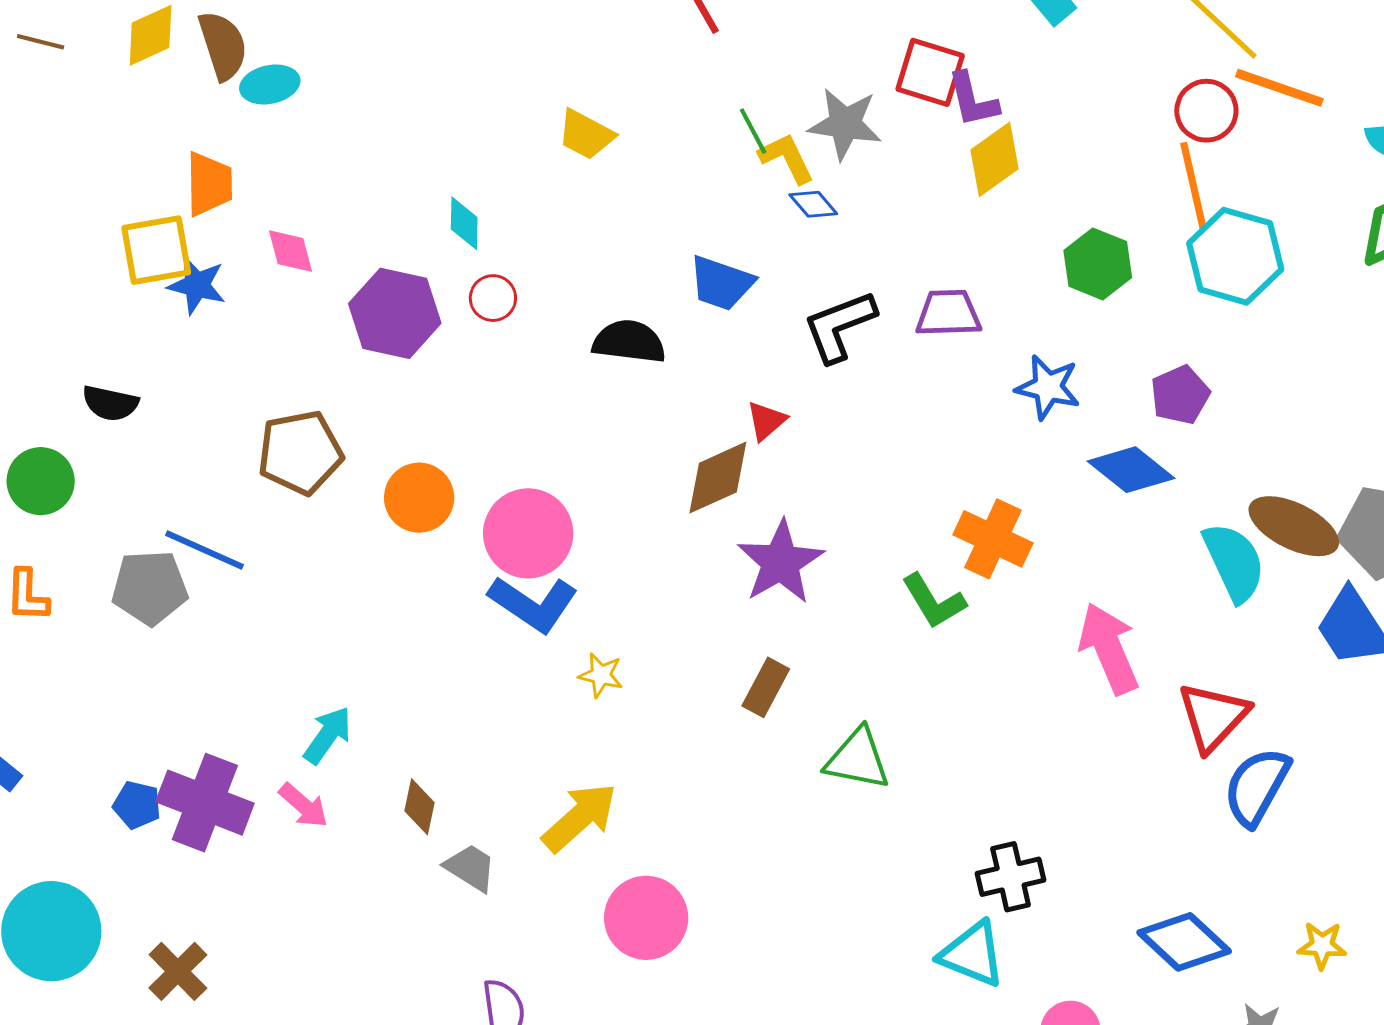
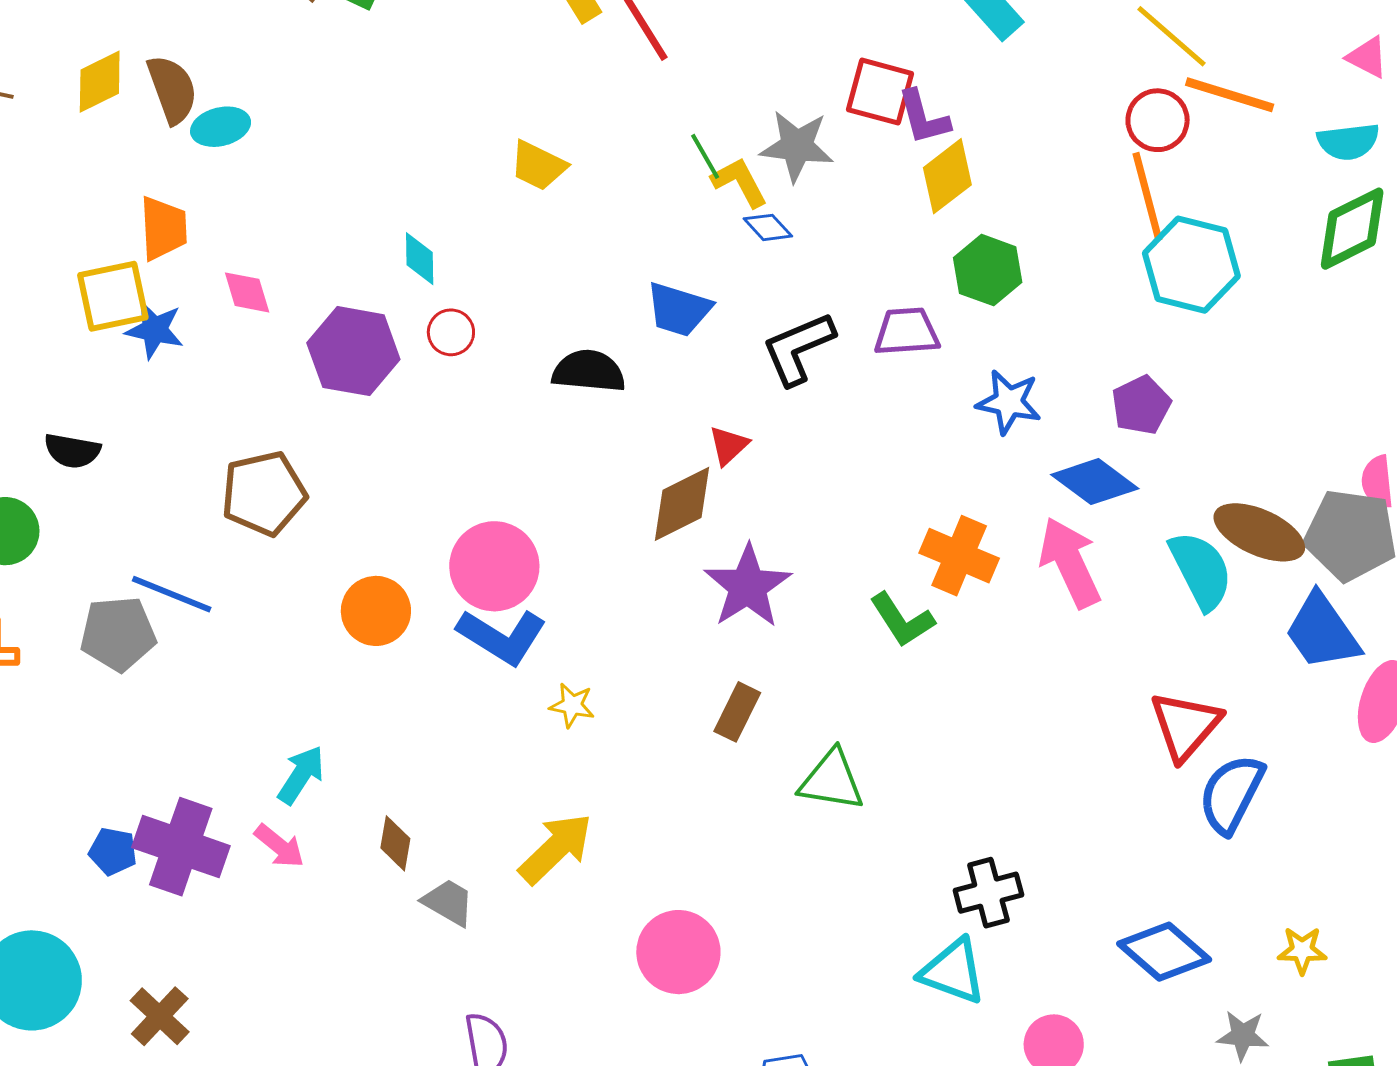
green hexagon: (1098, 264) -> (988, 270), moved
orange circle: (419, 498) -> (376, 611), moved
pink arrow: (1109, 648) -> (1070, 562), moved
pink circle: (646, 918) -> (678, 952), moved

